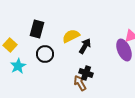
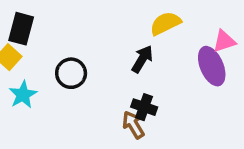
black rectangle: (37, 29) -> (21, 29), moved
yellow semicircle: (71, 36) -> (165, 23), moved

